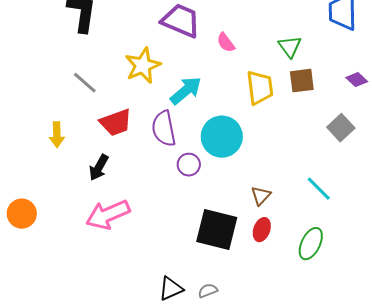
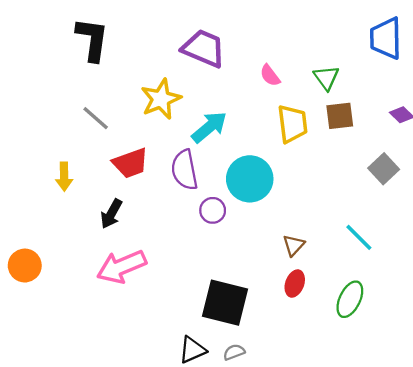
pink semicircle: (226, 43) -> (270, 75), moved
black square: (217, 230) -> (225, 303), moved

